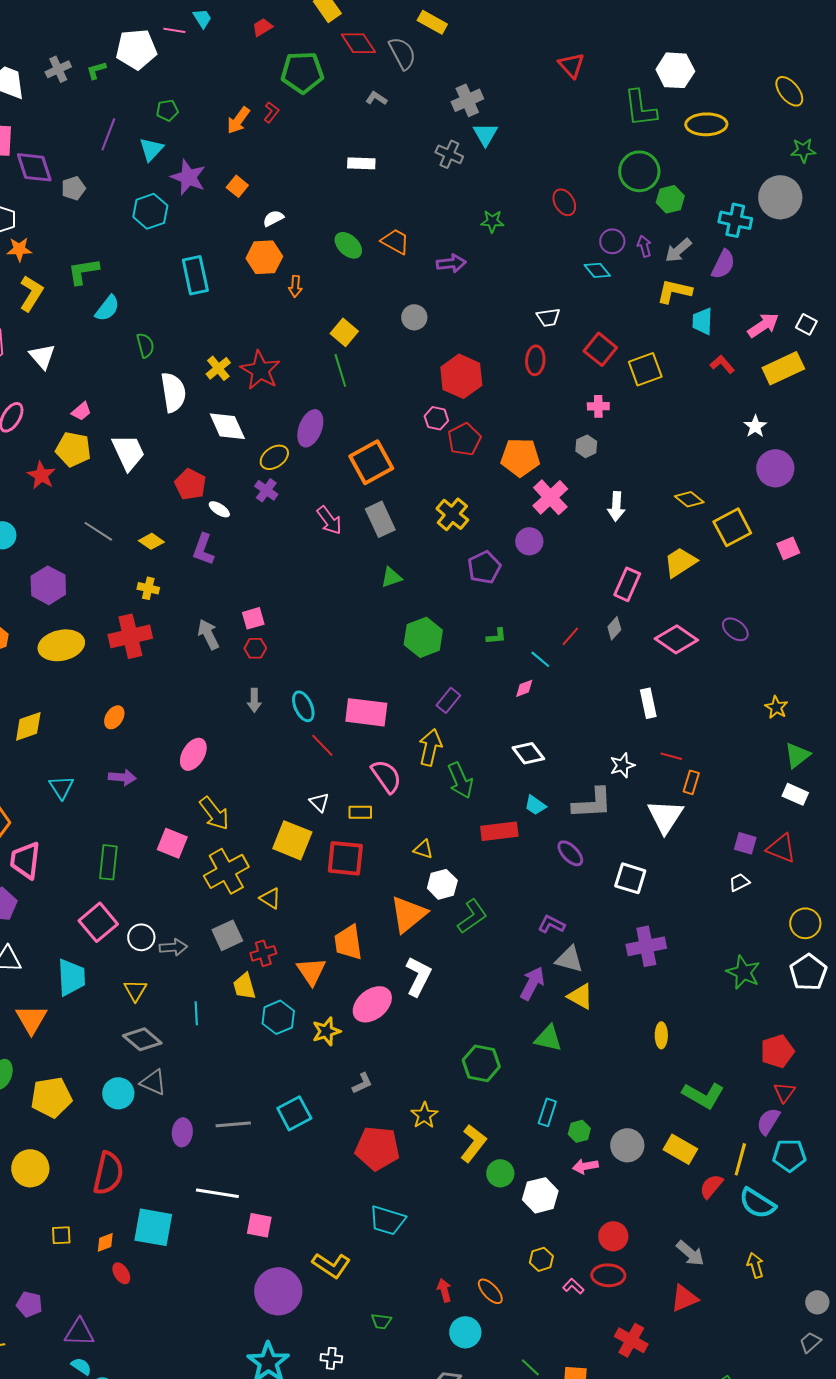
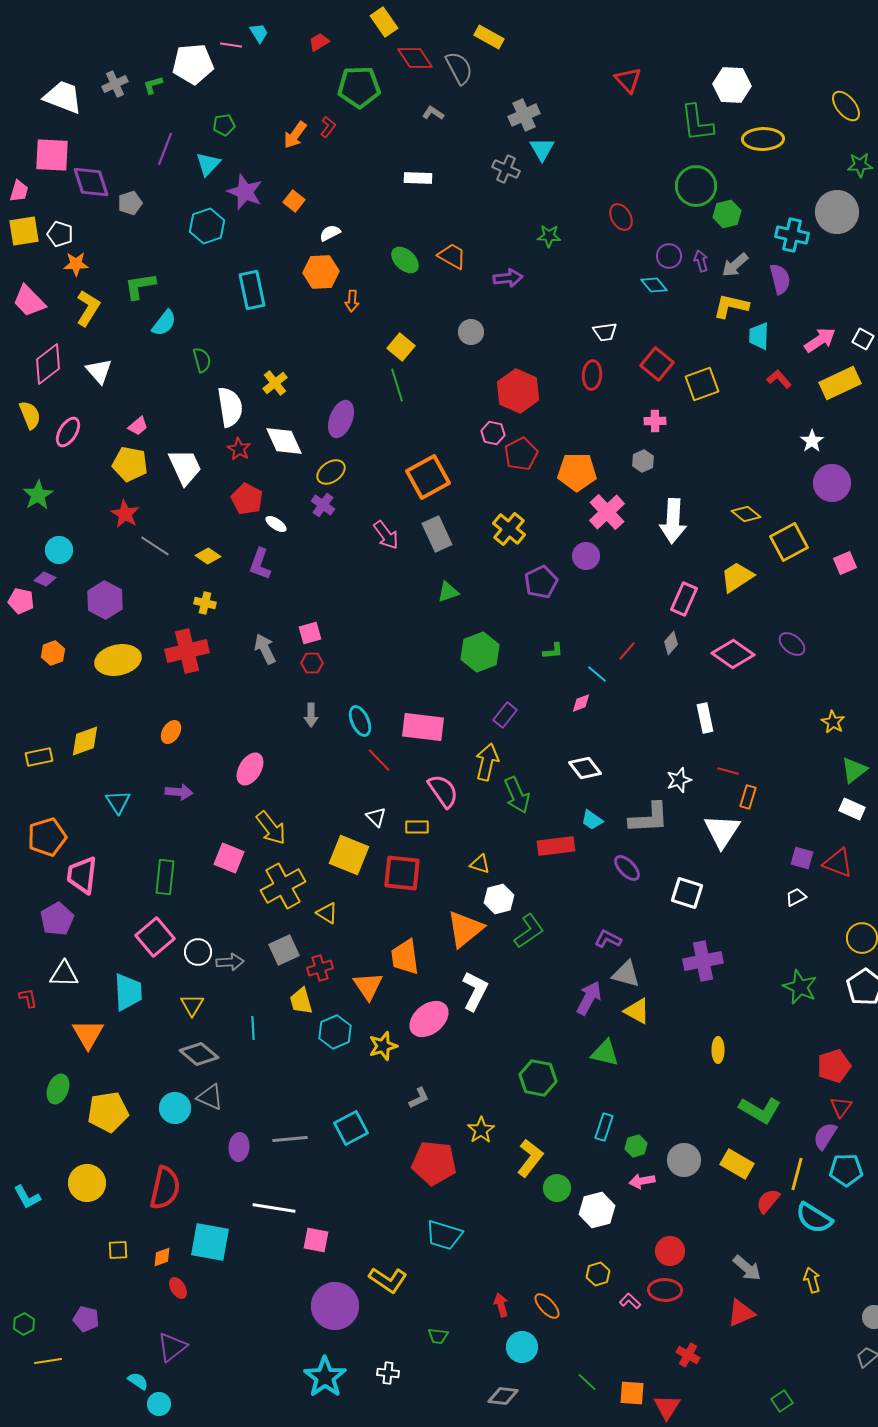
purple semicircle: (723, 264) -> (780, 279), turned -40
red star: (260, 370) -> (239, 449), moved, size x0.6
purple ellipse: (310, 428) -> (341, 419), moved
red star: (41, 475) -> (125, 514), moved
white arrow: (616, 506) -> (673, 521), size x1.5
purple triangle: (79, 1332) -> (172, 1347), moved, turned -40
red cross: (631, 1340) -> (688, 1355), size x0.7

